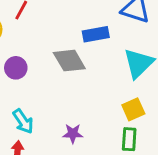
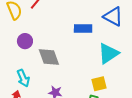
gray diamond: (69, 61) -> (49, 57), moved

